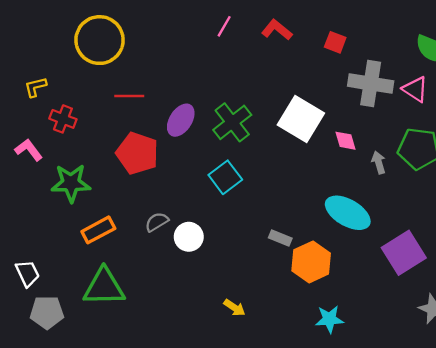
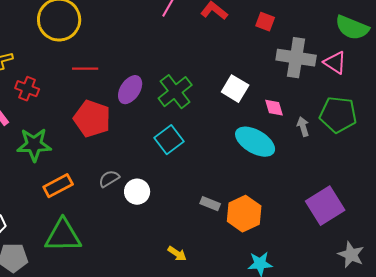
white square: (301, 119) -> (235, 89), size x0.7
cyan ellipse: (348, 213) -> (255, 142), moved
gray rectangle: (280, 238) -> (210, 204), moved

